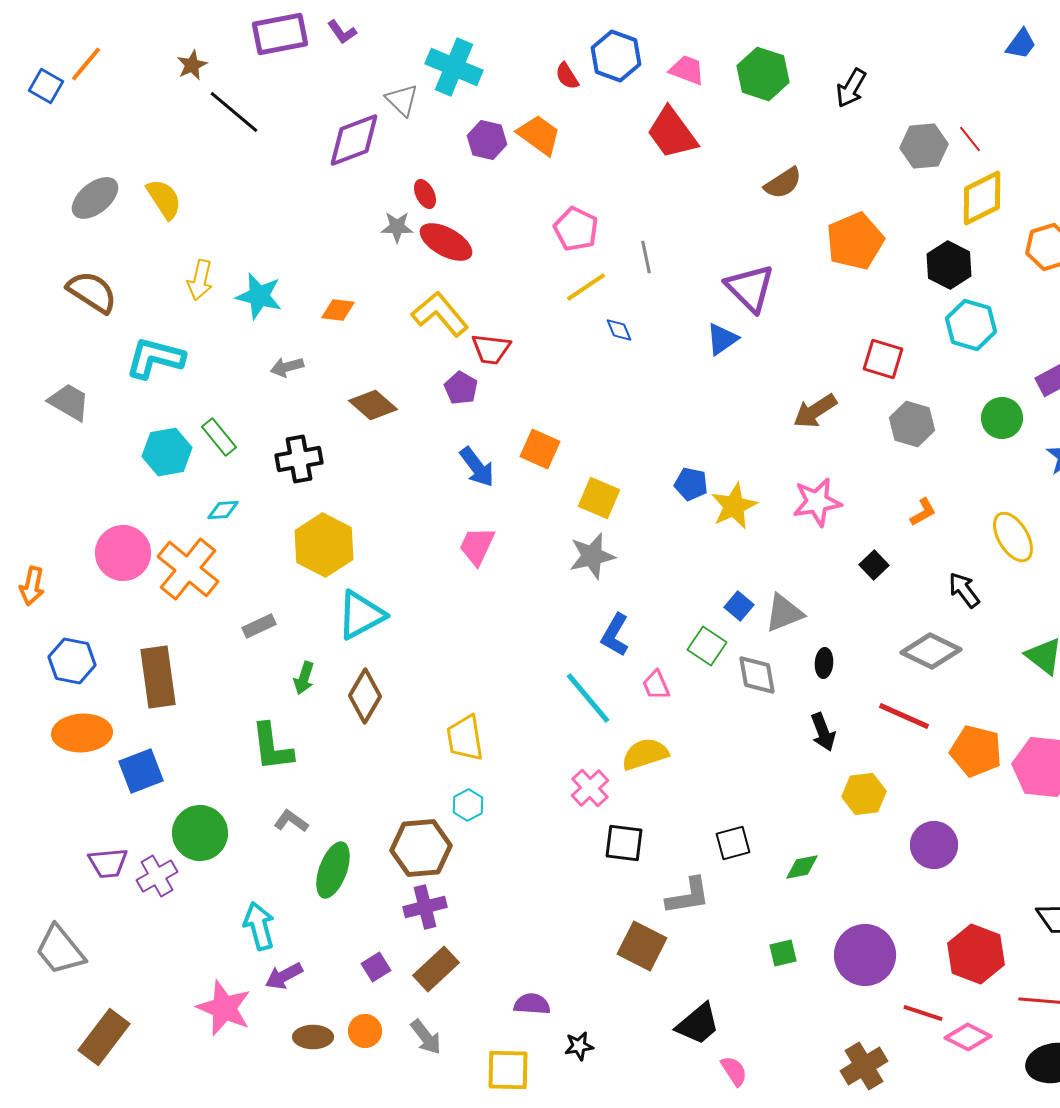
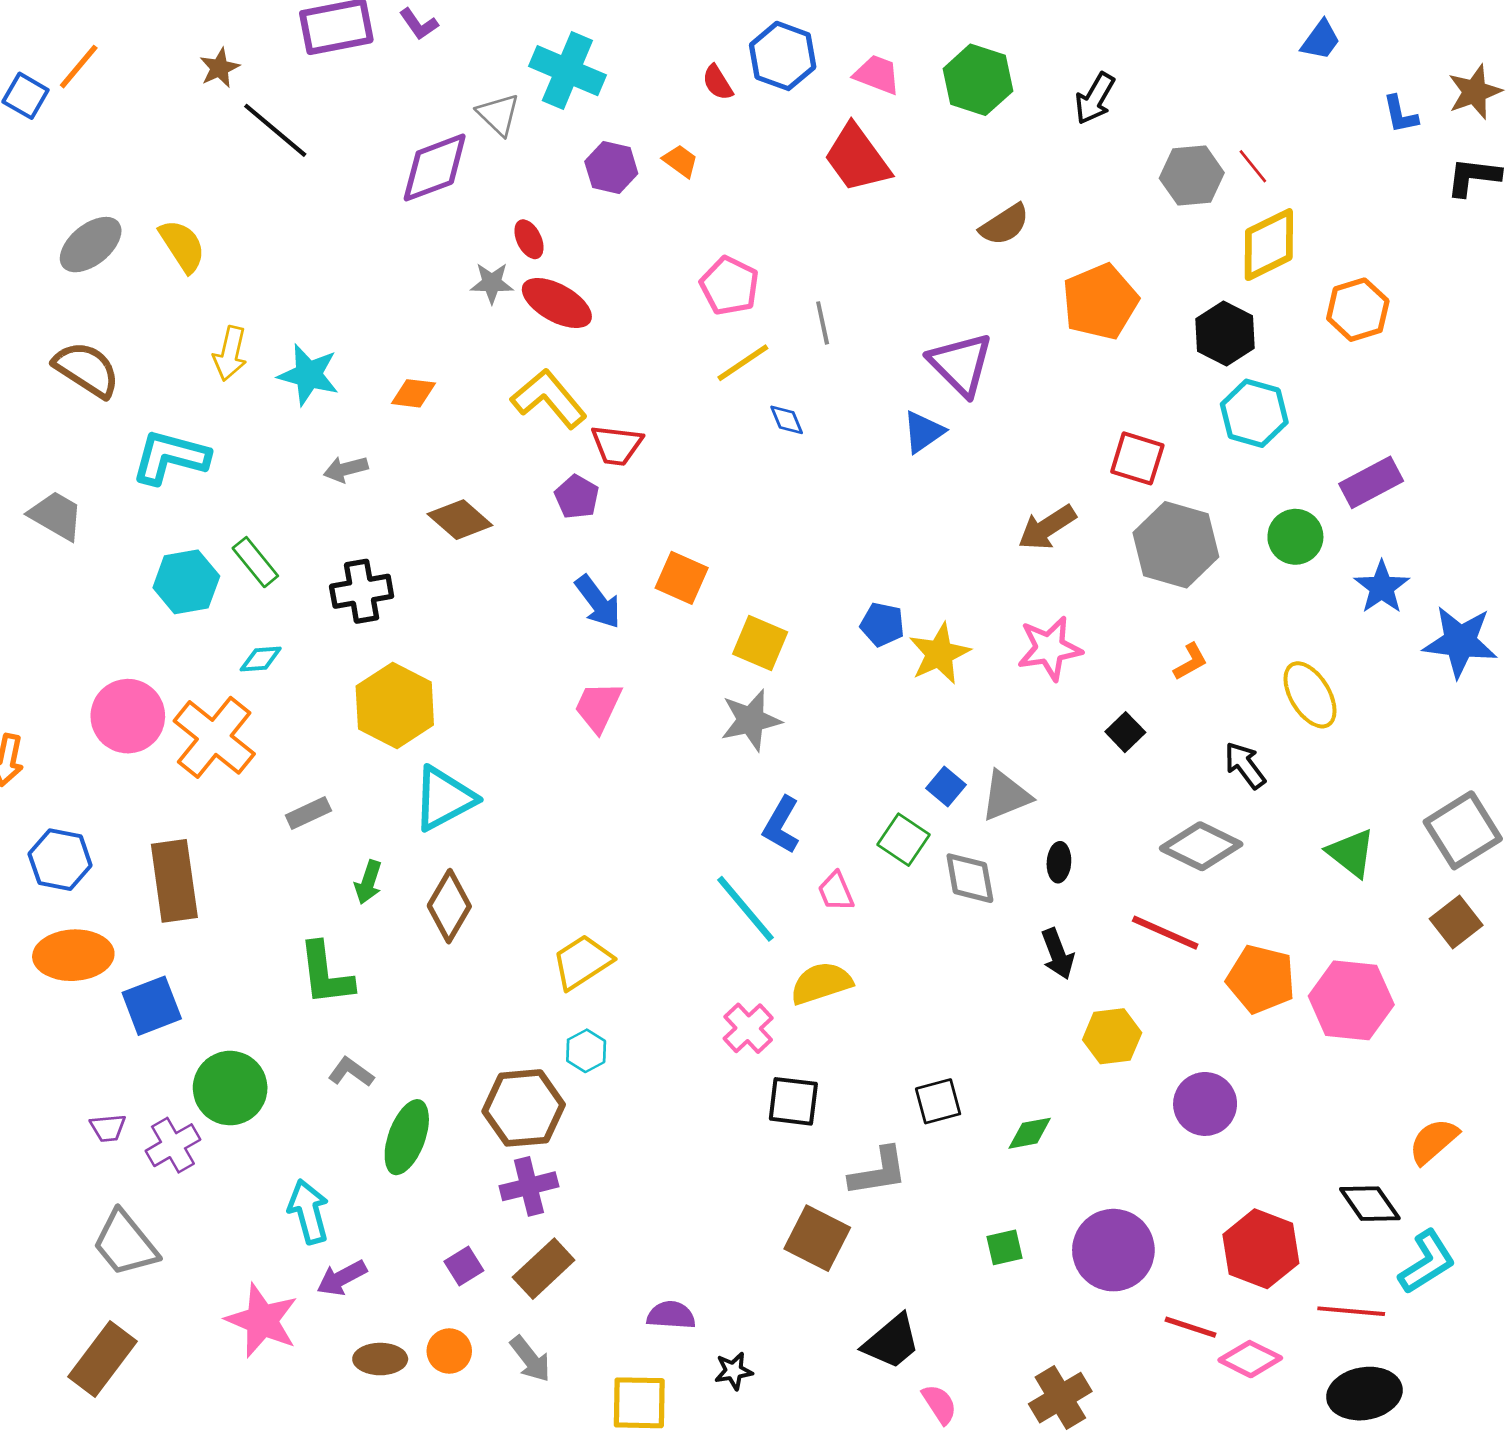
orange trapezoid: (539, 135) -> (680, 161), size x0.6
gray hexagon: (912, 424) -> (1176, 545), size x1.4
yellow trapezoid: (465, 738) -> (582, 962), turned 66
purple trapezoid: (108, 863) -> (108, 1128), size x0.7
gray trapezoid: (60, 950) -> (125, 1243), moved
brown cross: (864, 1066) -> (1060, 1398), moved

